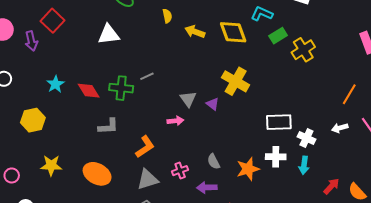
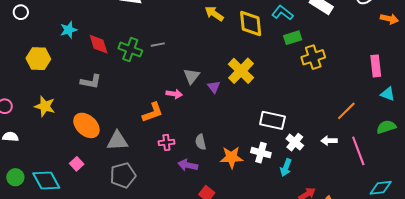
gray L-shape: (108, 126) -> (91, 82), moved
orange L-shape: (145, 147) -> (153, 112), moved
gray triangle: (148, 179) -> (117, 141), moved

